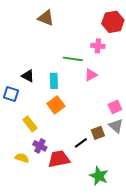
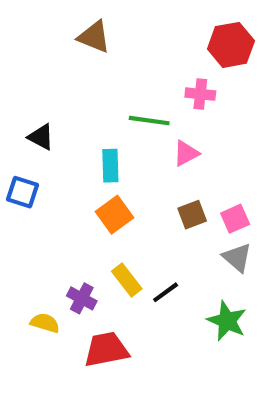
black triangle: (28, 76) -> (41, 137), moved
yellow rectangle: (30, 124) -> (127, 280), moved
brown square: (98, 133) -> (192, 215), moved
red trapezoid: (59, 159) -> (106, 350), moved
green star: (99, 176) -> (227, 321), moved

